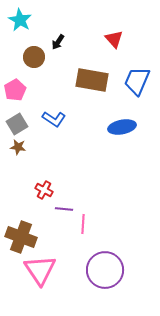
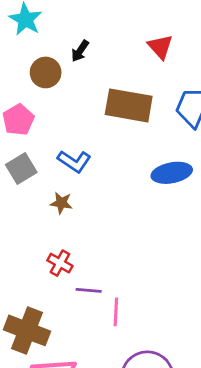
brown star: (18, 147) -> (61, 203), moved

